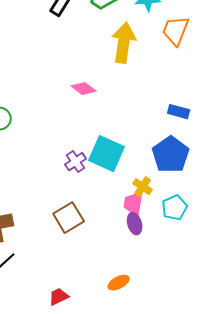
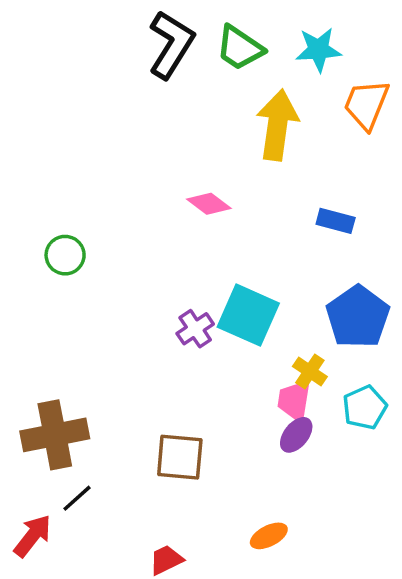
blue rectangle: (179, 112) -> (336, 221), moved
brown square: (69, 218) -> (180, 457), moved, turned 36
purple ellipse: (135, 224) -> (296, 435), turned 55

